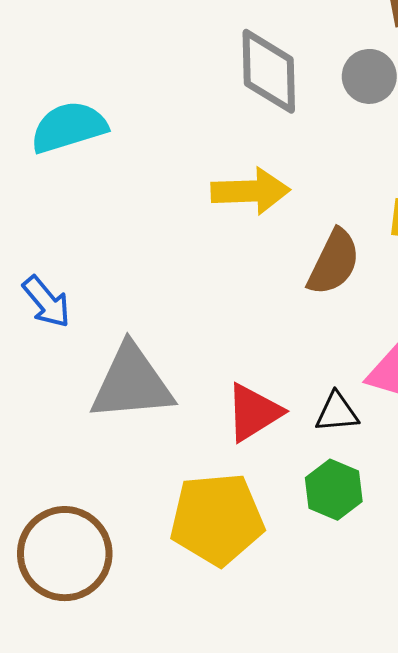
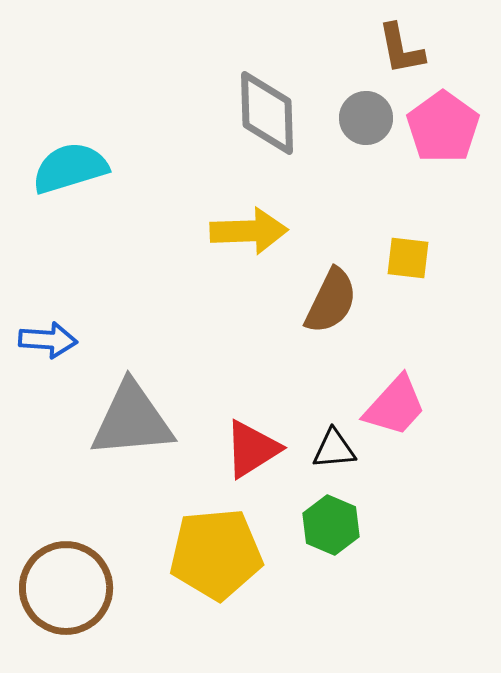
blue arrow: (46, 302) -> (48, 340), turned -46

